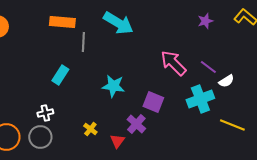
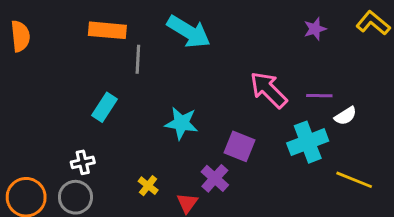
purple line: (208, 67) -> (319, 96), turned -36

